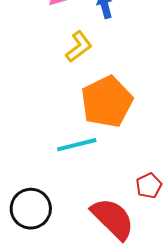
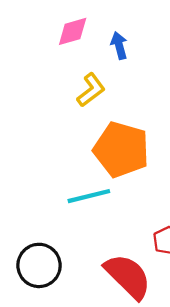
orange pentagon: (107, 102) -> (121, 150), turned -30

